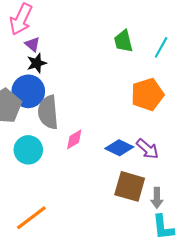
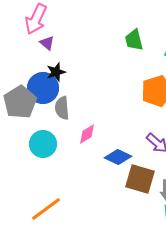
black star: (37, 63) -> (56, 72), moved
gray semicircle: (48, 112) -> (62, 108), size x0.7
blue diamond: (119, 148) -> (118, 157), moved

